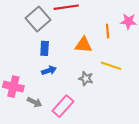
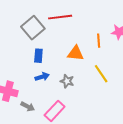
yellow line: (111, 66) -> (101, 74), turned 36
gray star: (86, 79) -> (67, 81), moved

